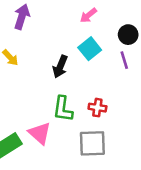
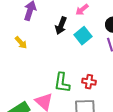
black arrow: (60, 67) -> (61, 26), moved

